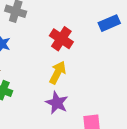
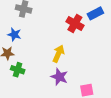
red cross: (61, 39) -> (75, 23), moved

